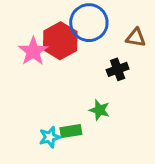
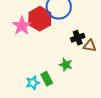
brown triangle: (136, 38) -> (90, 46), moved
green rectangle: (71, 131) -> (47, 79), turned 72

